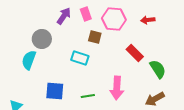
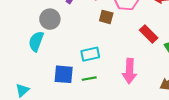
cyan rectangle: (80, 58) -> (90, 54), moved, turned -30
green line: (88, 96) -> (89, 79), moved

